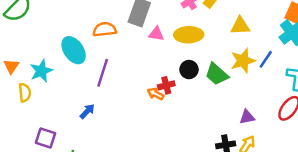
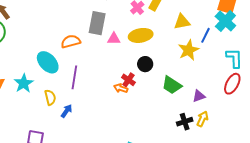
blue line: (266, 59) -> (205, 35), moved
green trapezoid: (217, 74) -> (172, 85), moved
red cross: (166, 85) -> (128, 80), turned -32
yellow semicircle: (25, 93) -> (50, 97), moved

